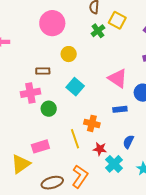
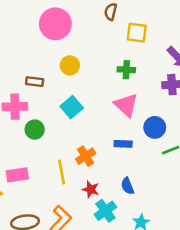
yellow square: (117, 20) -> (137, 33), turned -30
green cross: (98, 31) -> (126, 70), moved, turned 32
orange cross: (92, 123) -> (86, 156), turned 35
blue semicircle: (128, 142) -> (127, 186), turned -56

